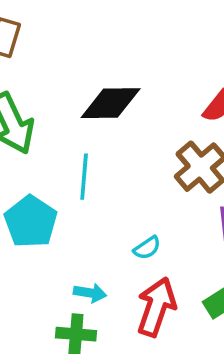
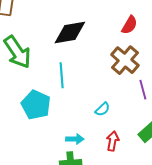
red arrow: (156, 307) -> (113, 141), size x0.6

